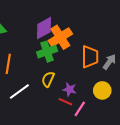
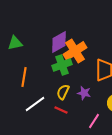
purple star: (70, 89) -> (84, 93), moved
red line: (65, 102) -> (61, 110), moved

